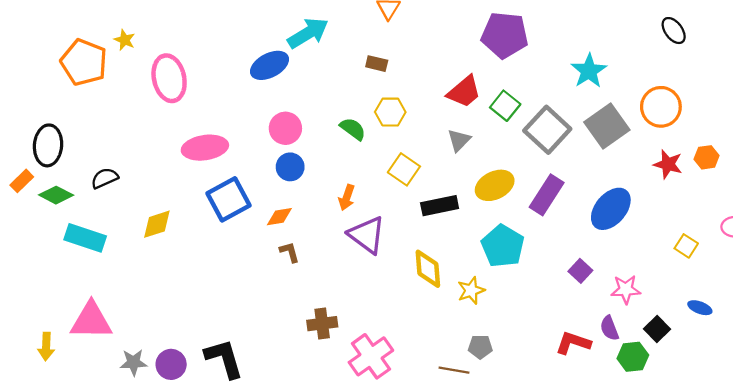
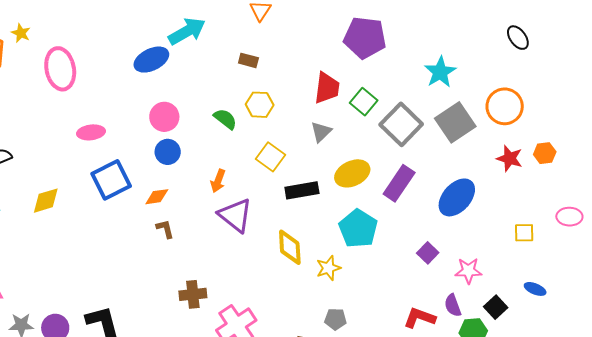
red trapezoid: (464, 92) -> (327, 88), turned -44
pink ellipse: (205, 148) -> (91, 132), size x0.7
yellow square: (686, 246) -> (524, 233), turned -35

